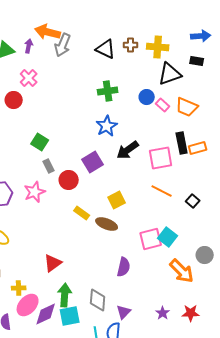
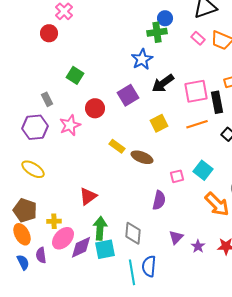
green cross: (108, 91) -> (157, 32), moved
blue circle: (147, 97) -> (165, 18), moved
black rectangle: (182, 143) -> (217, 102), moved
gray rectangle: (49, 166) -> (47, 99), moved
red circle: (69, 180) -> (95, 108), moved
orange line: (162, 191) -> (197, 124), turned -45
yellow square: (117, 200) -> (159, 123), moved
pink square: (151, 239) -> (177, 176), moved, size x0.6
purple triangle: (124, 312) -> (176, 237), moved

